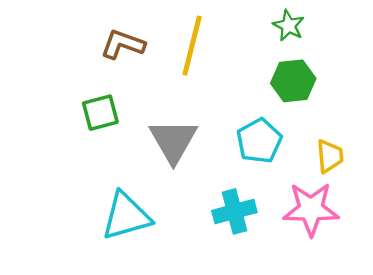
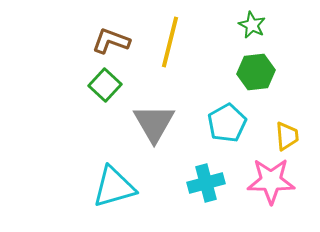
green square: (100, 113) -> (105, 85), moved, turned -32

